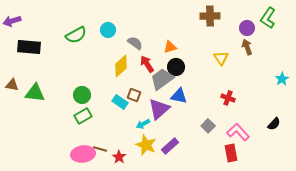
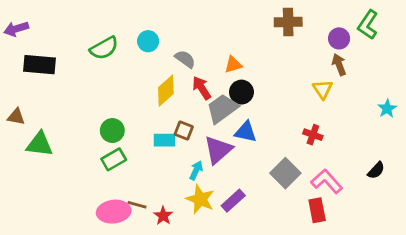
yellow triangle: (221, 58) -> (323, 89), moved
green triangle: (35, 93) -> (40, 144), moved
cyan rectangle: (120, 102) -> (165, 140), turned -35
cyan arrow: (143, 124) -> (196, 170), turned 144
gray square: (208, 126) -> (285, 173), size x1.5

